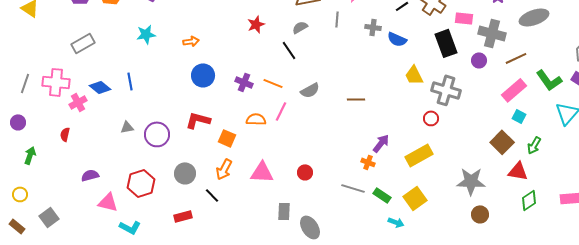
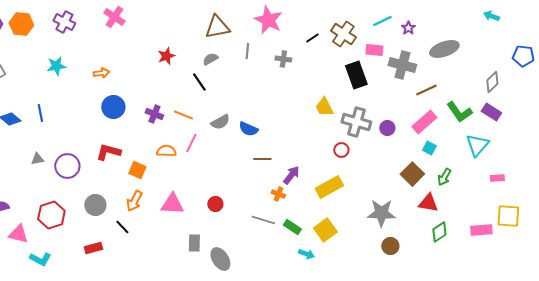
blue semicircle: (397, 39) -> (248, 129), moved
purple circle: (479, 60) -> (387, 128), moved
brown line: (356, 99) -> (262, 159), moved

